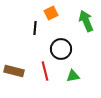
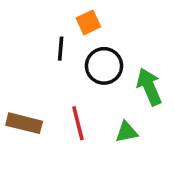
green arrow: (86, 21) -> (149, 87), moved
black circle: (61, 49) -> (104, 66), moved

